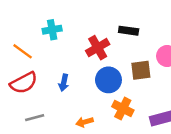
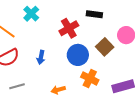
cyan cross: (52, 30) -> (31, 14), turned -35
brown square: (141, 70) -> (105, 47), turned -36

